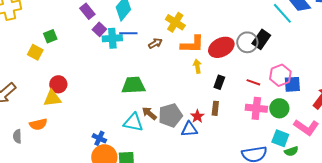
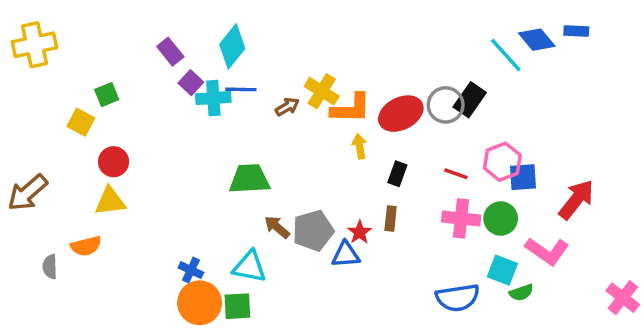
yellow cross: (175, 22) -> (322, 91), moved
red circle: (58, 84) -> (114, 162), moved
cyan triangle: (133, 122) -> (249, 267), moved

